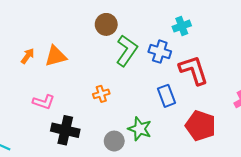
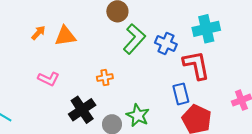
cyan cross: (182, 26) -> (206, 29), moved, size x1.5
blue rectangle: (166, 96) -> (181, 94), moved
black cross: (65, 130) -> (82, 110), moved, turned 36

